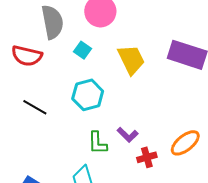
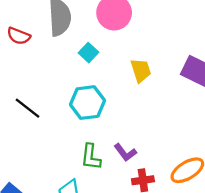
red semicircle: (27, 56) -> (19, 36), moved, size x0.7
yellow trapezoid: (131, 60) -> (141, 70), size x0.7

